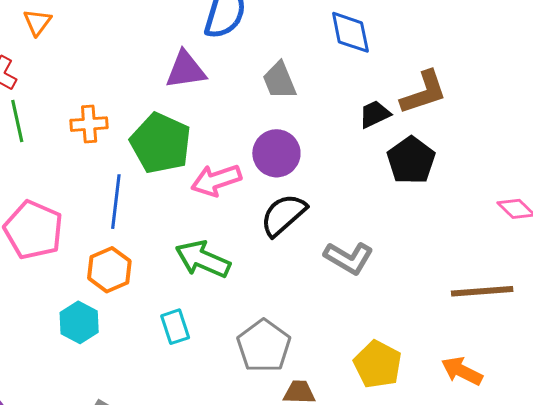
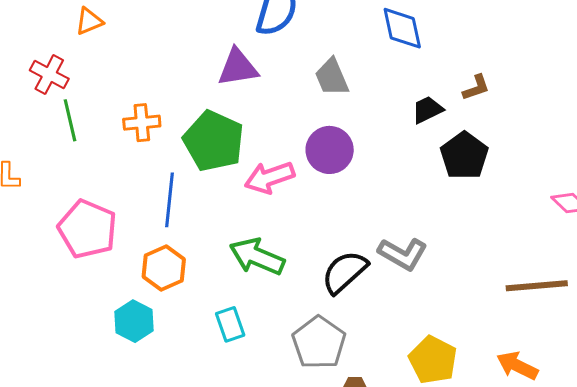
orange triangle: (37, 22) -> (89, 21), turned 32
brown L-shape: (424, 93) -> (476, 88), size x0.6
black semicircle: (283, 215) -> (345, 272), moved

